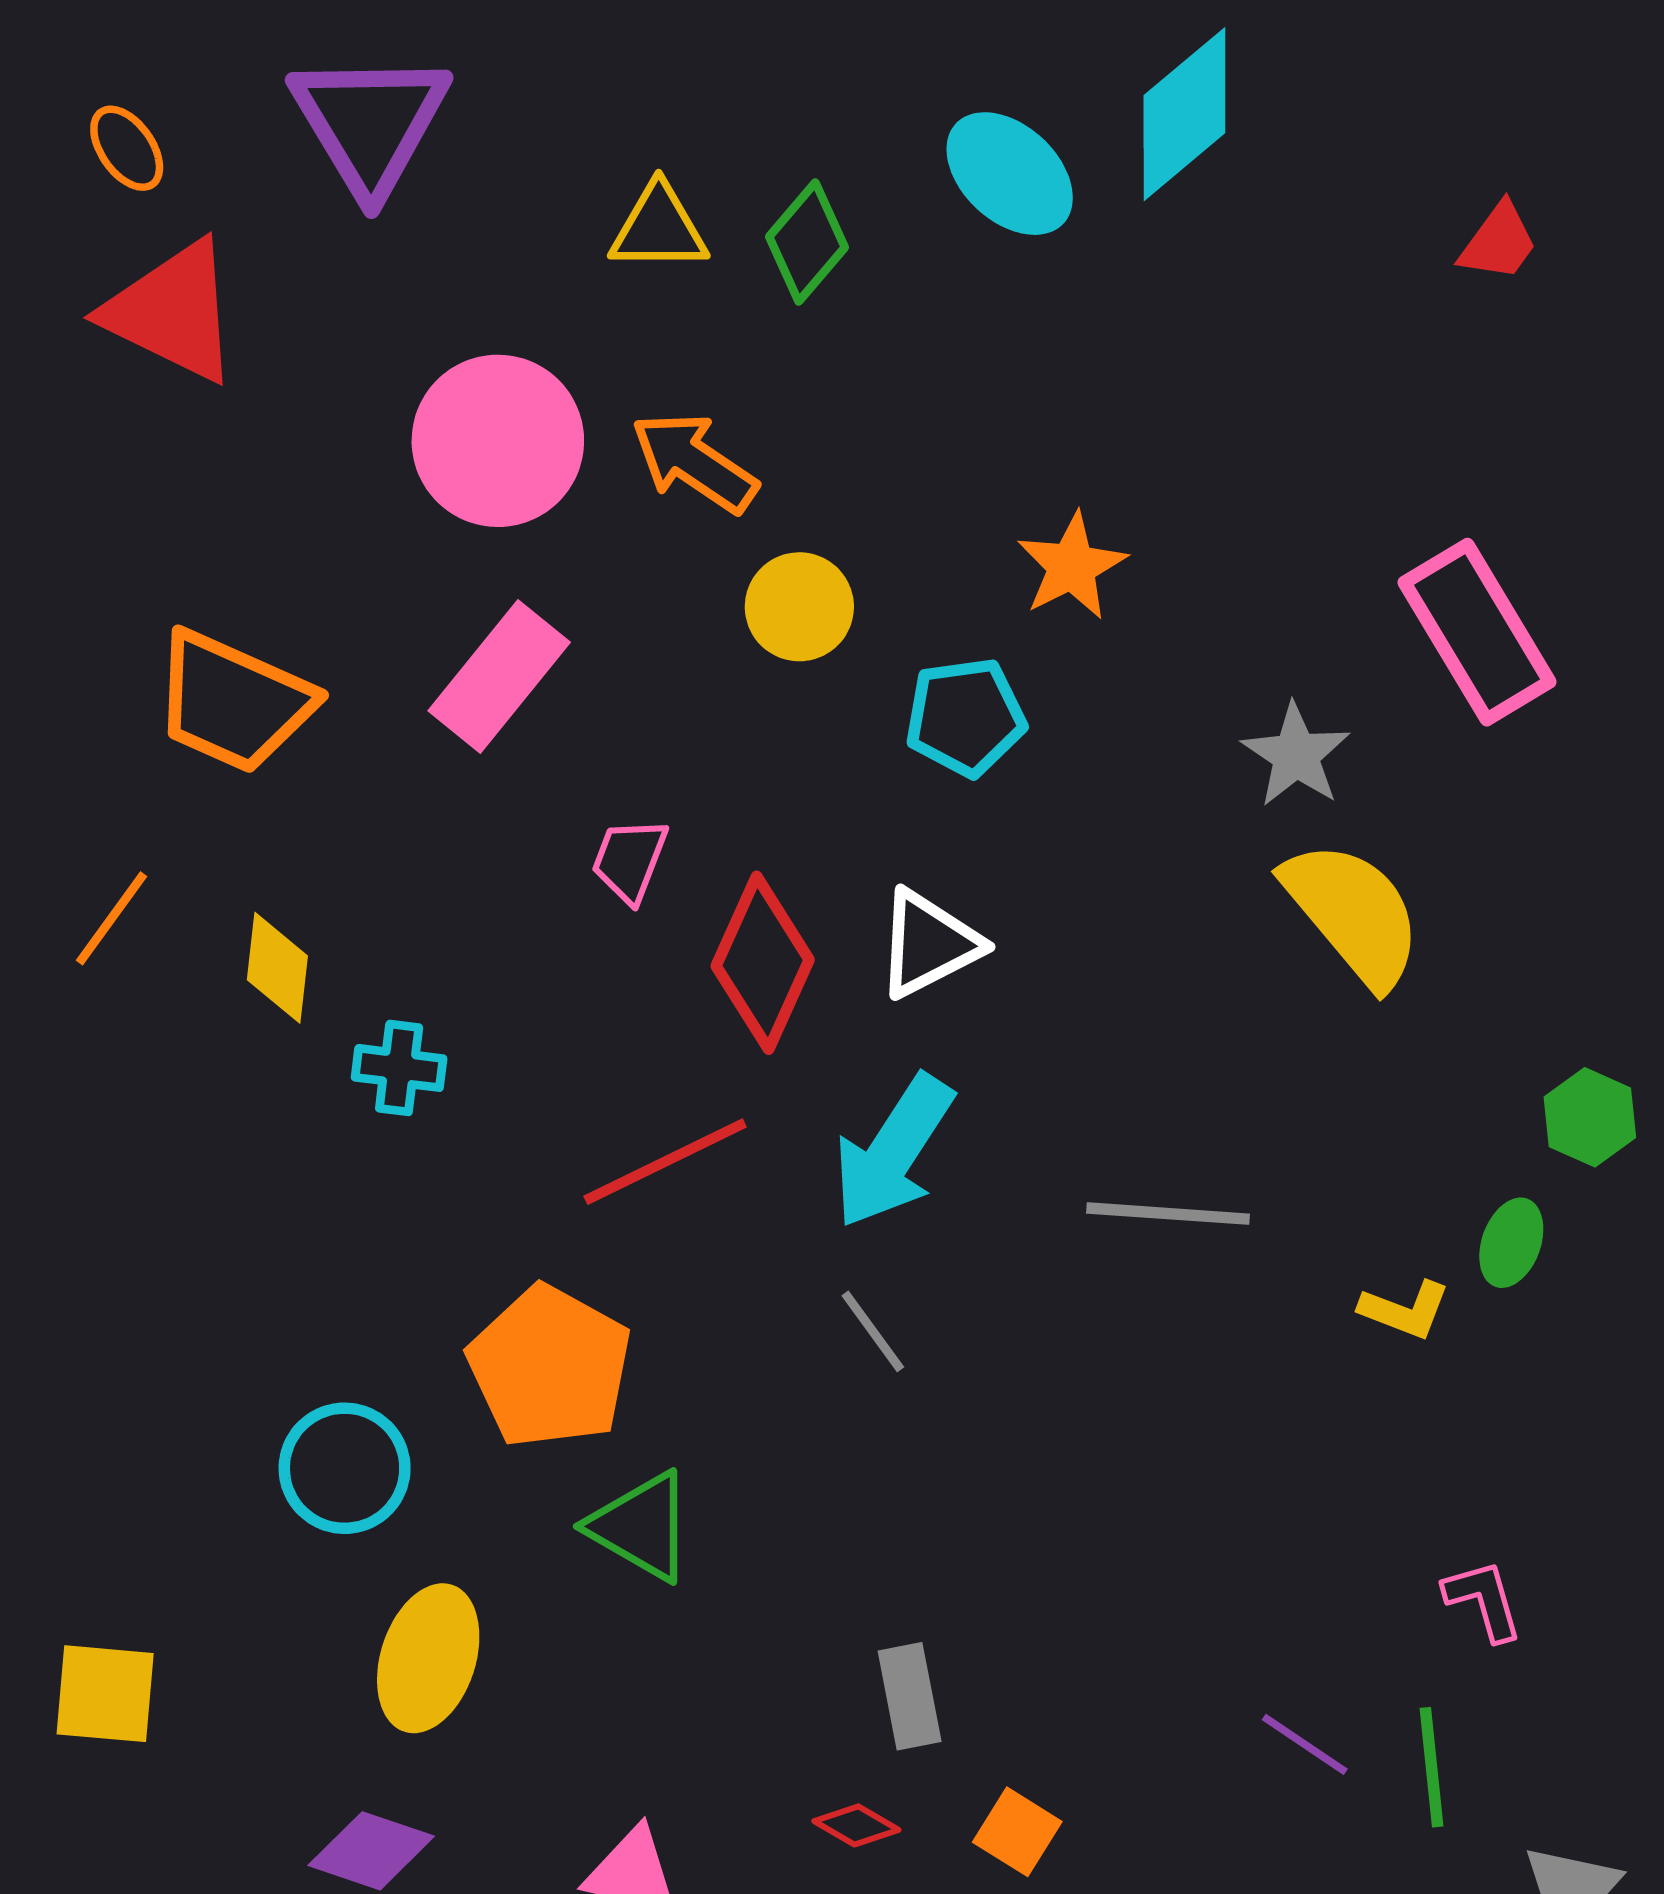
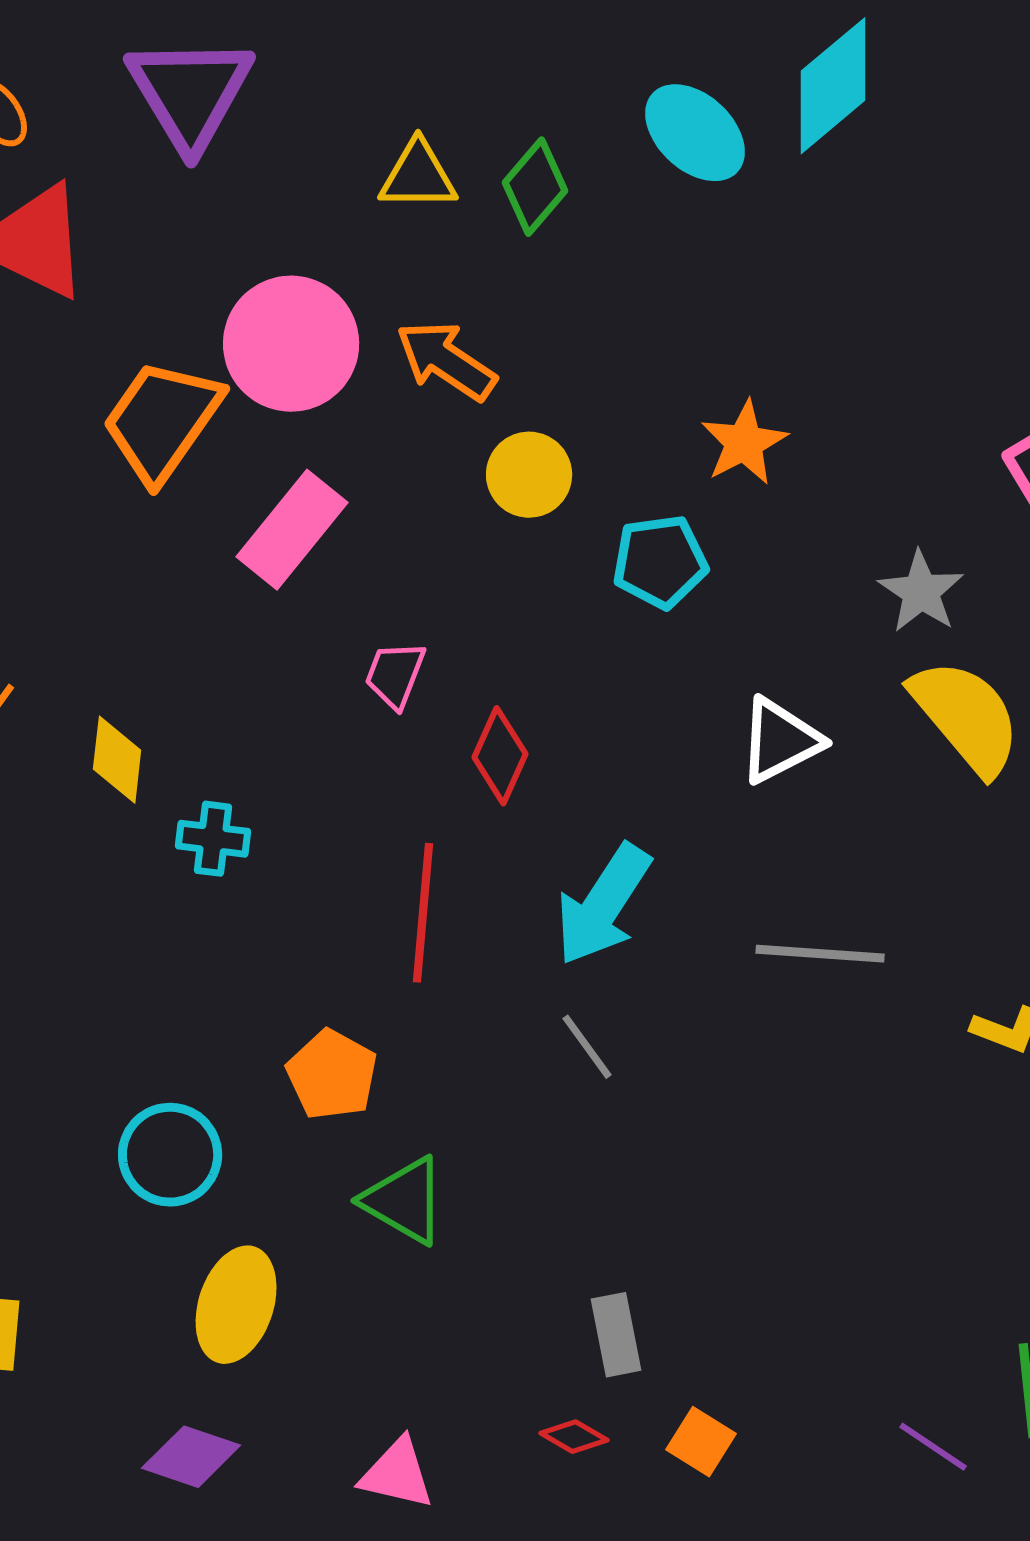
orange trapezoid: (233, 702) -> (162, 421), moved, turned 101
white triangle: (929, 944) -> (780, 741), moved
red diamond: (763, 963) -> (500, 756), size x0.7
red line: (665, 1162) -> (423, 913), turned -59
orange pentagon: (550, 1367) -> (332, 1075), size x0.7
purple line: (1305, 1744) -> (933, 1447), moved

